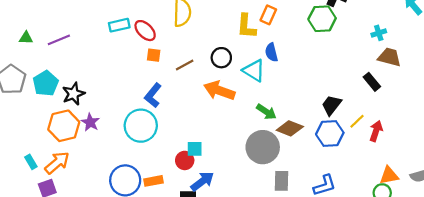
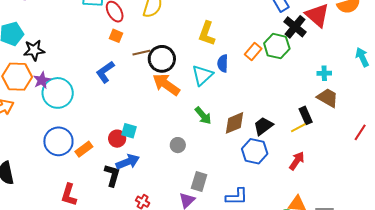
orange rectangle: (268, 15) -> (253, 52), moved
black circle: (221, 58) -> (162, 59), moved, size x1.4
cyan triangle: (254, 71) -> (202, 75), turned 30
yellow line: (357, 121) -> (298, 128), moved
cyan circle: (141, 126) -> (58, 93), moved
brown diamond: (290, 128) -> (234, 123), moved, turned -60
gray circle: (263, 147) -> (178, 145), moved, size x0.5
orange rectangle: (153, 181) -> (84, 149), turned -42

